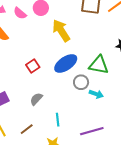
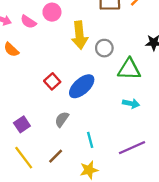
yellow arrow: (61, 31) -> (80, 35), turned -145
blue ellipse: (66, 63) -> (82, 86), moved
gray circle: (81, 82) -> (104, 48), moved

